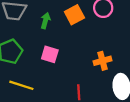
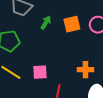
pink square: (50, 54) -> (40, 72), moved, turned -35

